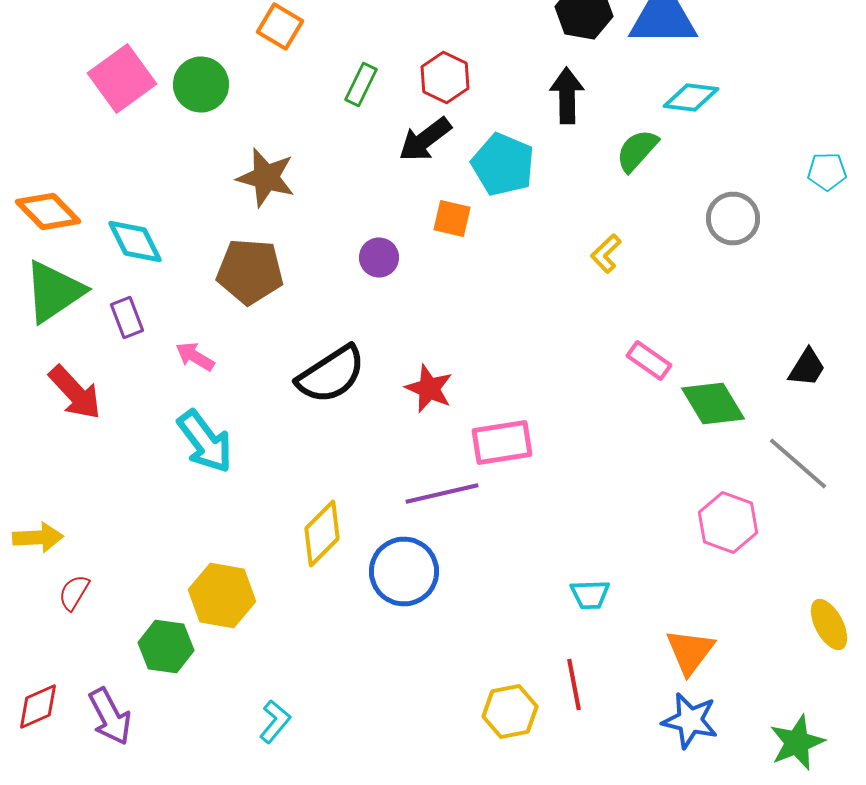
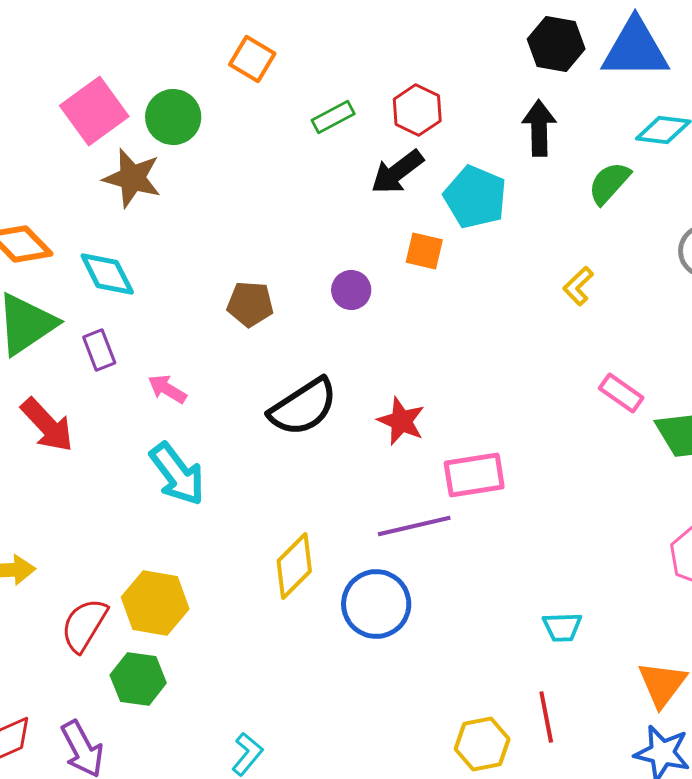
green rectangle: (361, 84) -> (333, 117), turned 36
brown star: (266, 178) -> (132, 178), moved
brown pentagon: (250, 272) -> (250, 304), moved, size x0.7
red semicircle: (74, 592) -> (84, 625), moved, size x1.5
yellow hexagon: (222, 596) -> (155, 603), moved

